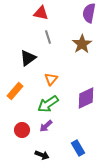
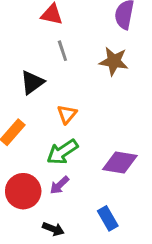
brown star: (82, 44) -> (114, 61), turned -30
purple diamond: (86, 98) -> (120, 162), moved, turned 35
red circle: (22, 130) -> (23, 191), size x1.5

